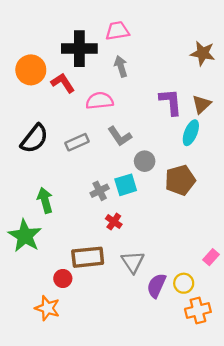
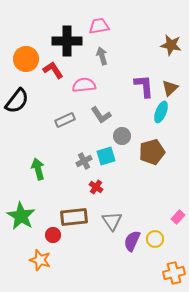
black semicircle: (34, 139) -> (17, 101), moved
green star: (25, 236) -> (21, 216), moved
orange cross: (198, 310) -> (174, 273), moved

